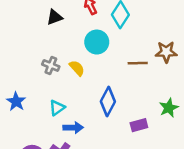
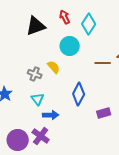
black triangle: (55, 17) -> (36, 26), size x1.5
gray cross: (51, 66) -> (35, 74), moved
cyan triangle: (57, 108) -> (38, 99), turned -32

